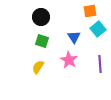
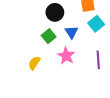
black circle: (41, 17) -> (55, 12), moved
green square: (42, 41) -> (49, 36), moved, turned 32

